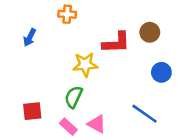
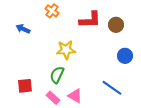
orange cross: (67, 14) -> (52, 11), turned 32
blue arrow: (30, 37) -> (23, 29), turned 88
red L-shape: (116, 43) -> (90, 20), moved

